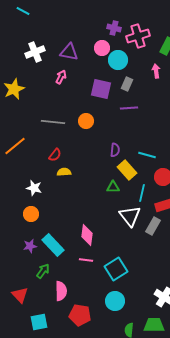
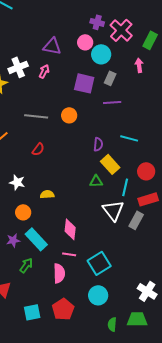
pink cross: (138, 36) -> (121, 30), turned -30
white cross: (35, 52) -> (18, 67), moved
cyan line: (147, 155) -> (129, 138), moved
yellow semicircle: (64, 172) -> (47, 194), moved
orange circle: (31, 214) -> (23, 212), moved
pink semicircle: (61, 291) -> (59, 273), moved
red pentagon: (80, 315) -> (63, 309), turned 30
cyan square: (39, 322) -> (32, 312), moved

